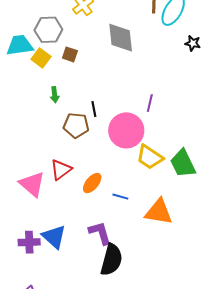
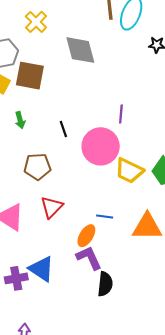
brown square: (70, 54) -> (30, 76), size x1.8
brown pentagon: (76, 125) -> (37, 167), moved
red triangle: (61, 170) -> (52, 207), moved
orange ellipse: (92, 183) -> (86, 236), moved
black semicircle: (112, 260) -> (105, 284), size x0.7

